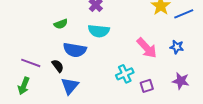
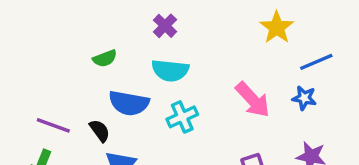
blue line: (184, 14) -> (316, 62), moved
cyan cross: (125, 74) -> (182, 117), moved

